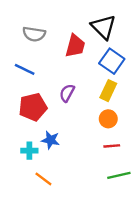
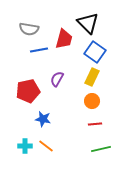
blue line: (25, 69) -> (39, 50), moved, turned -36
cyan cross: (29, 151) -> (25, 146), moved
orange line: (43, 179) -> (46, 146), moved

